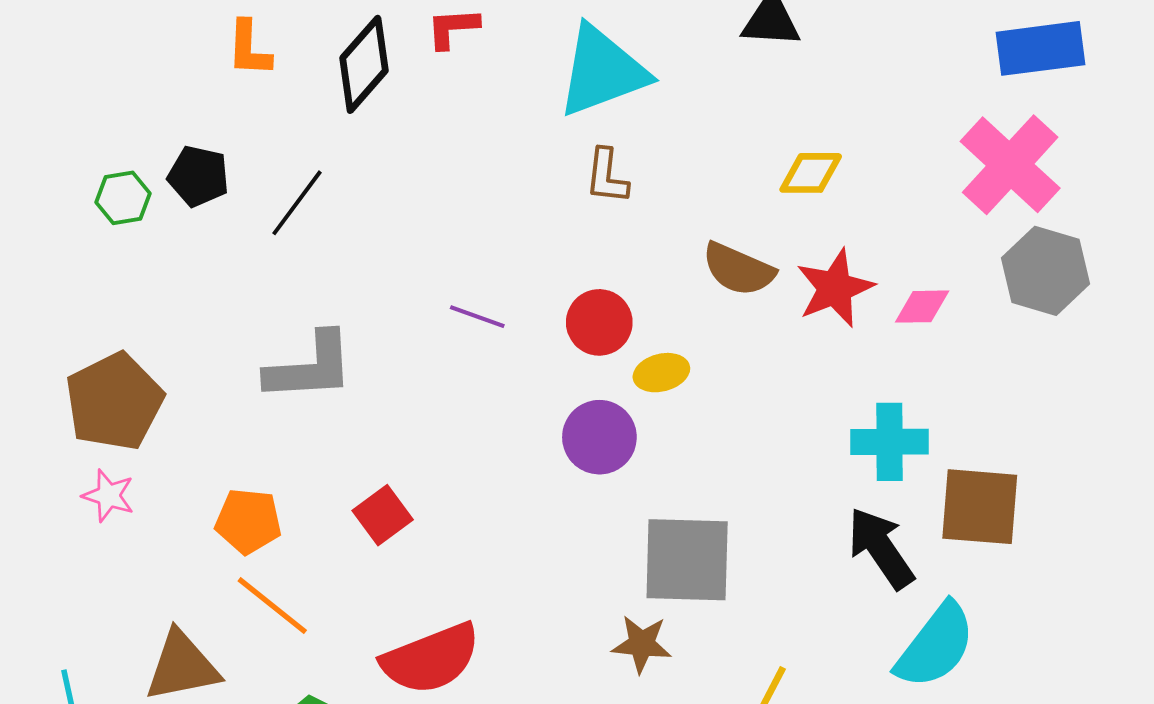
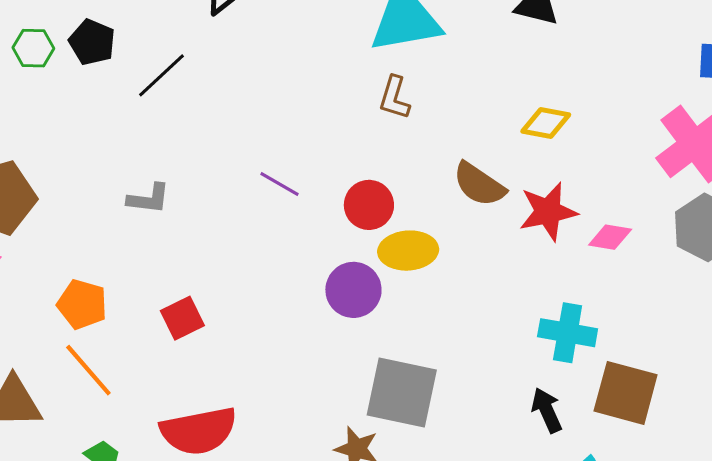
gray L-shape: (310, 367) -> (149, 199), size x0.6
yellow ellipse: (661, 373) -> (408, 251), size x1.4
black arrow: (881, 548) -> (547, 410), size x0.7

